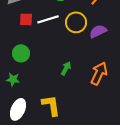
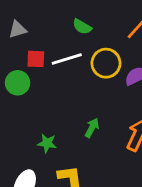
green circle: (21, 53) -> (18, 83), moved
green star: (13, 79) -> (47, 143), moved

